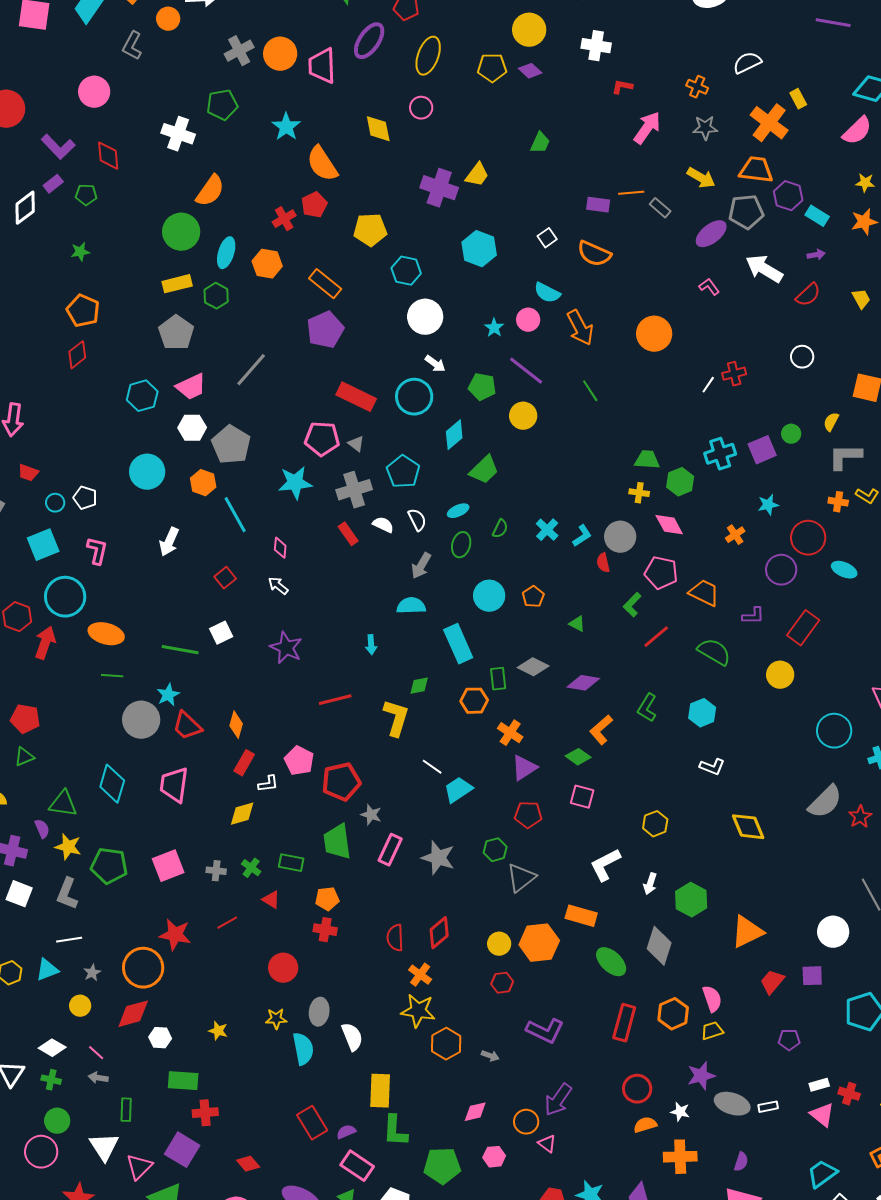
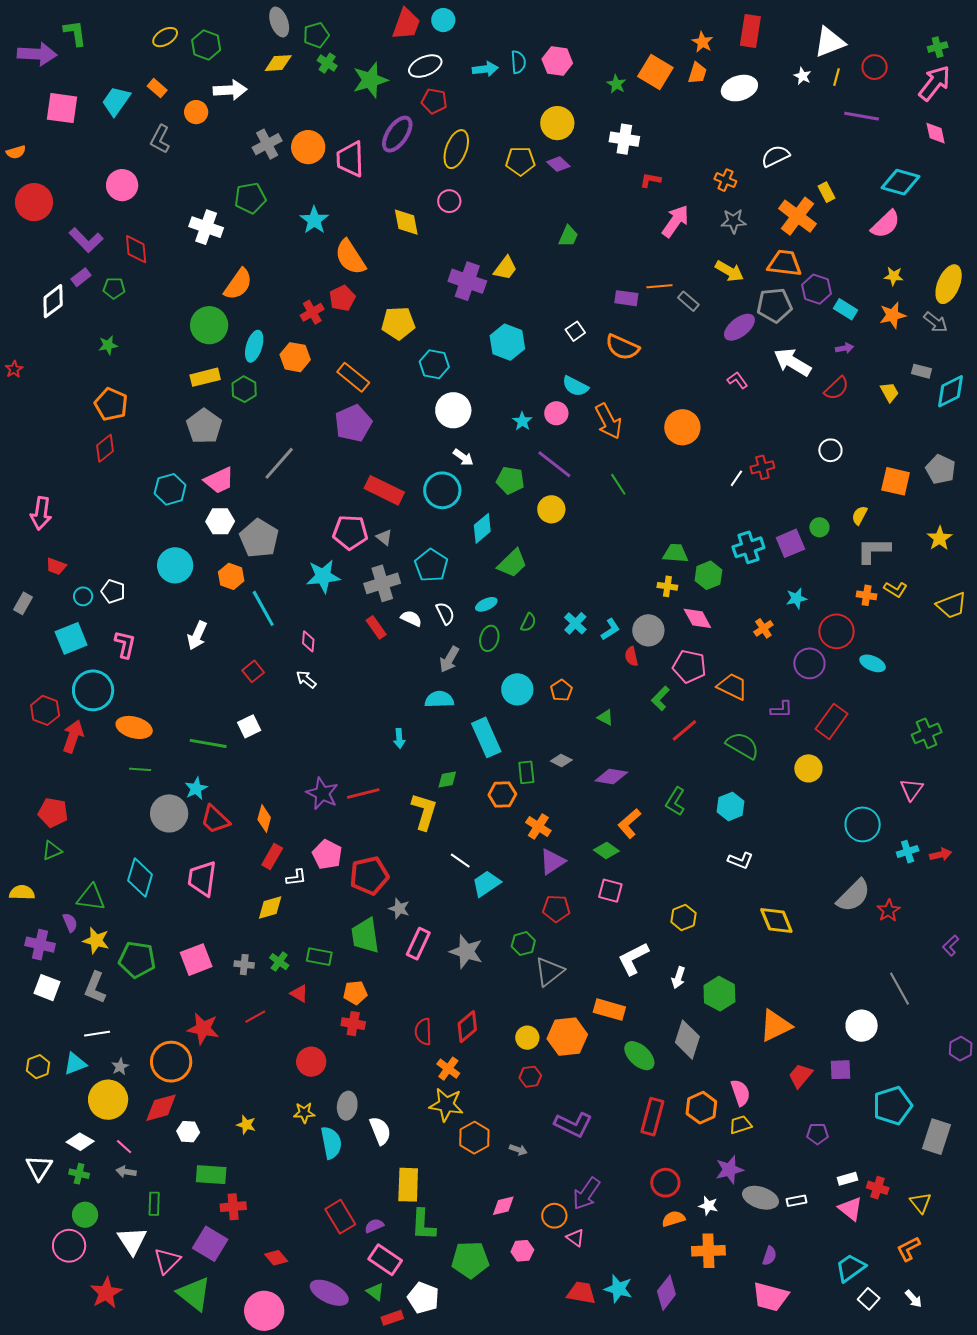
purple star: (286, 648) -> (322, 793), moved
gray diamond: (533, 667) -> (561, 760), size x0.7
yellow circle: (80, 1006) -> (108, 1100), size x1.8

